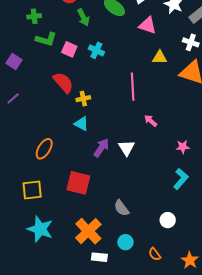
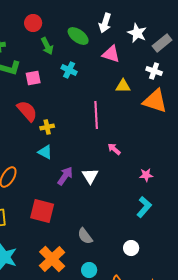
pink square: (69, 49) -> (33, 78), turned -35
cyan cross: (96, 50) -> (69, 70), moved

